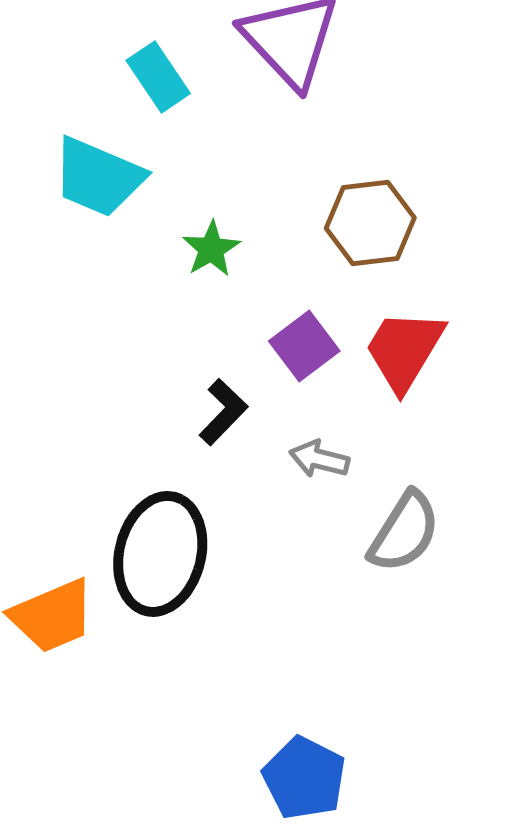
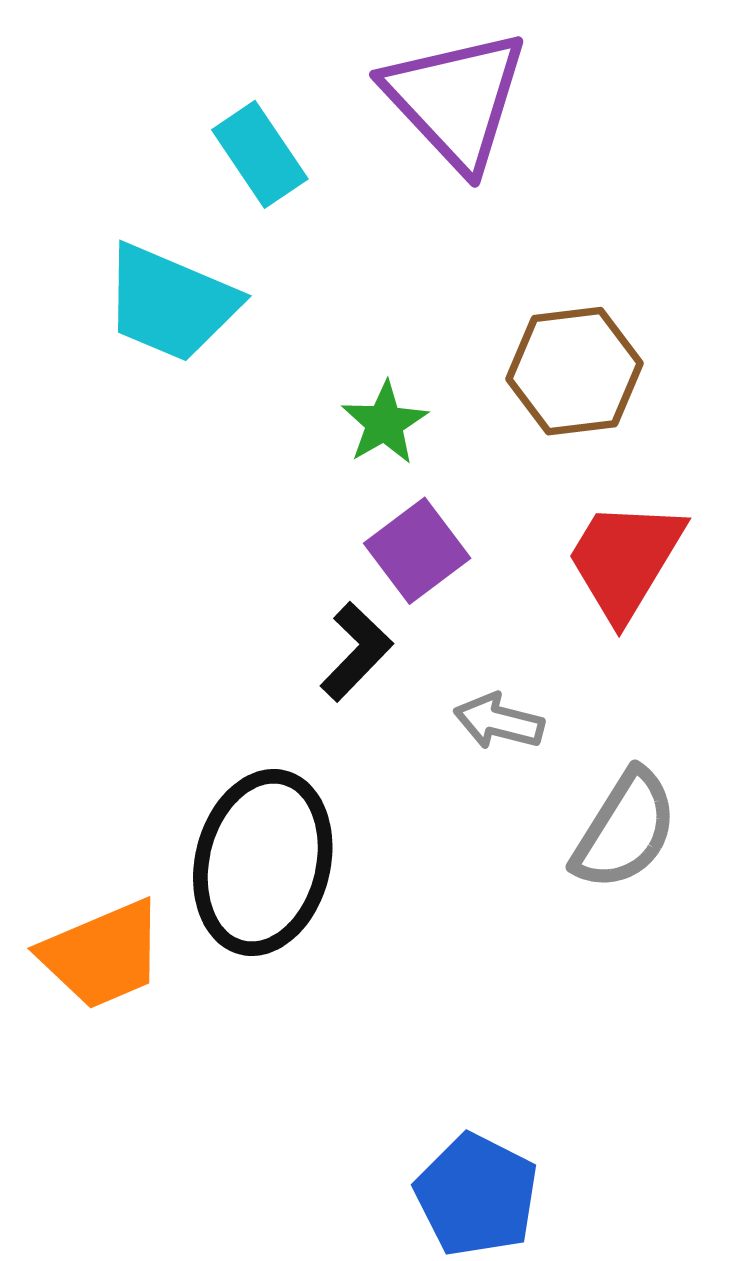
green star: (211, 249) -> (384, 423), moved
purple square: (304, 346) -> (417, 551), moved

